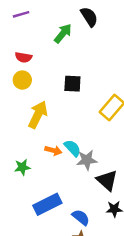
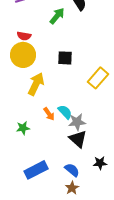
yellow circle: (22, 80) -> (23, 55), size x1.6
orange arrow: (53, 150) -> (49, 114), turned 40
black triangle: (107, 180) -> (78, 139), moved
blue rectangle: (47, 204) -> (36, 170), moved

